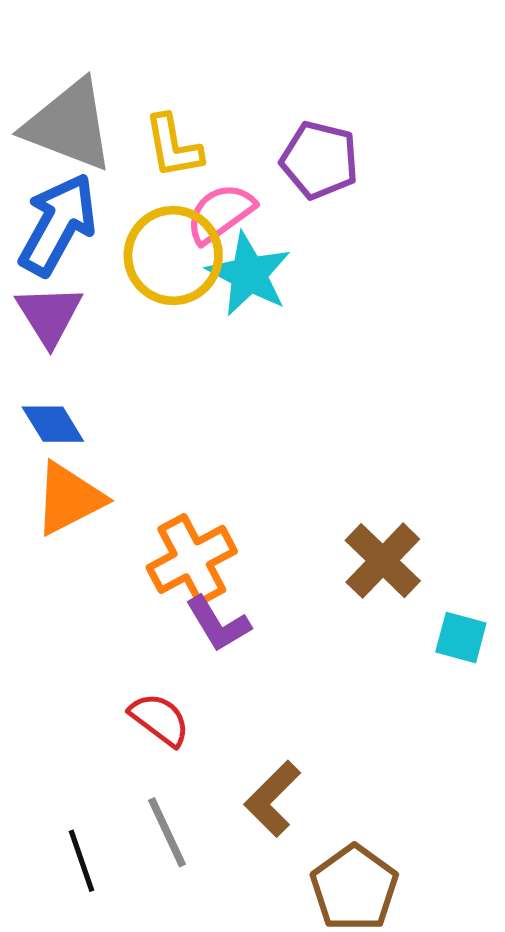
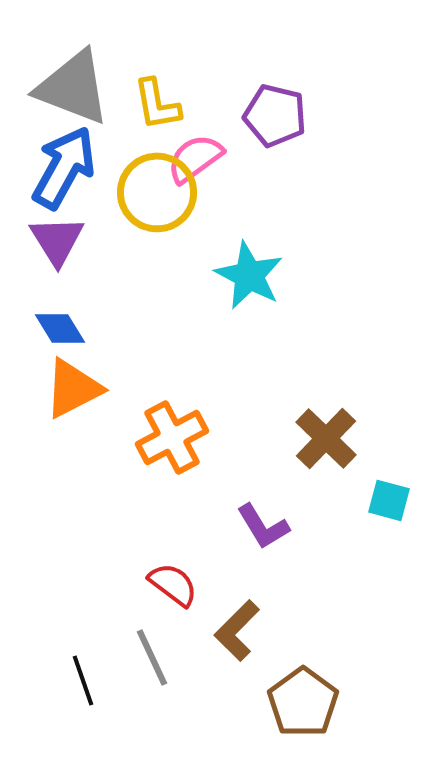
cyan star: (249, 274) -> (249, 275), moved
purple L-shape: (218, 624) -> (263, 526), moved
red semicircle: (160, 719) -> (173, 584), moved

